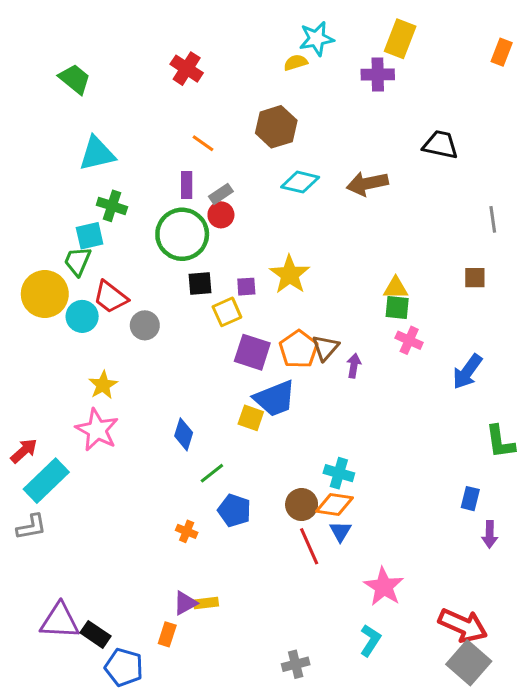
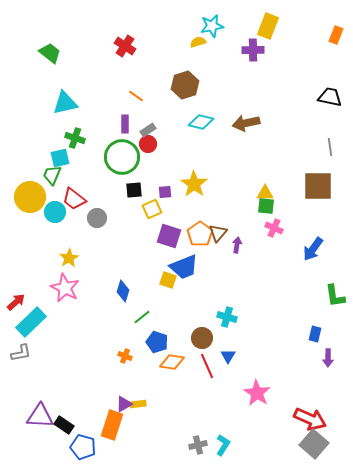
black trapezoid: (440, 145) -> (330, 97), moved
brown square: (475, 278) -> (318, 186), size x2.0
orange diamond: (334, 505) -> (172, 362), moved
orange rectangle: (167, 634) -> (112, 425), size x1.8
cyan L-shape: (370, 640) -> (223, 445), moved

